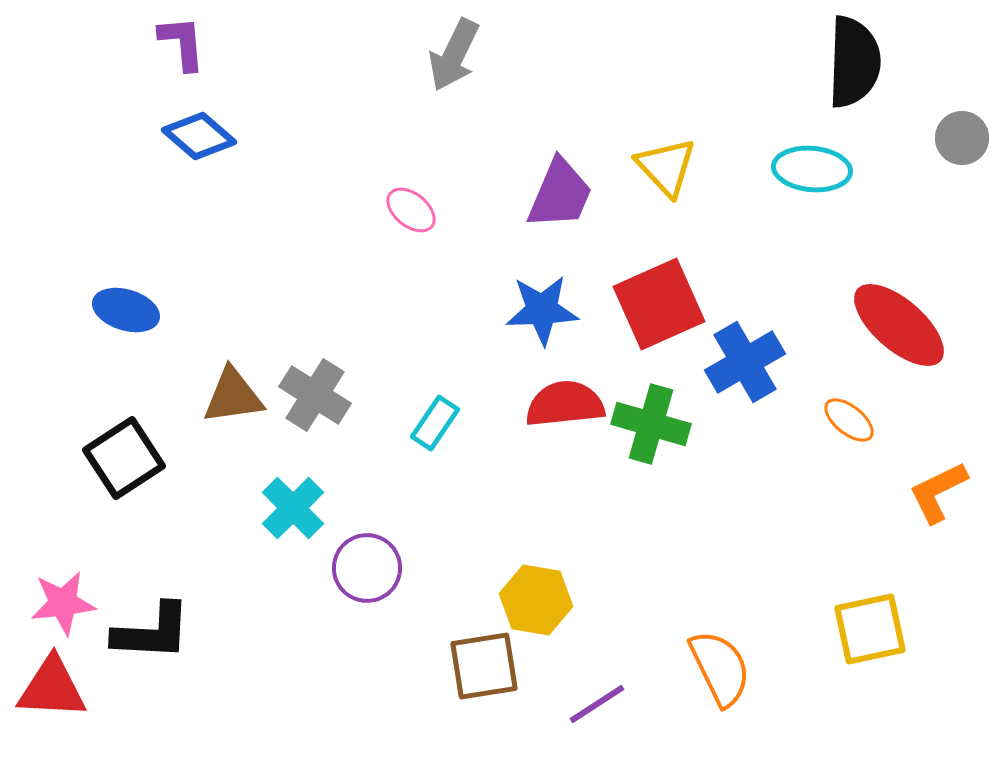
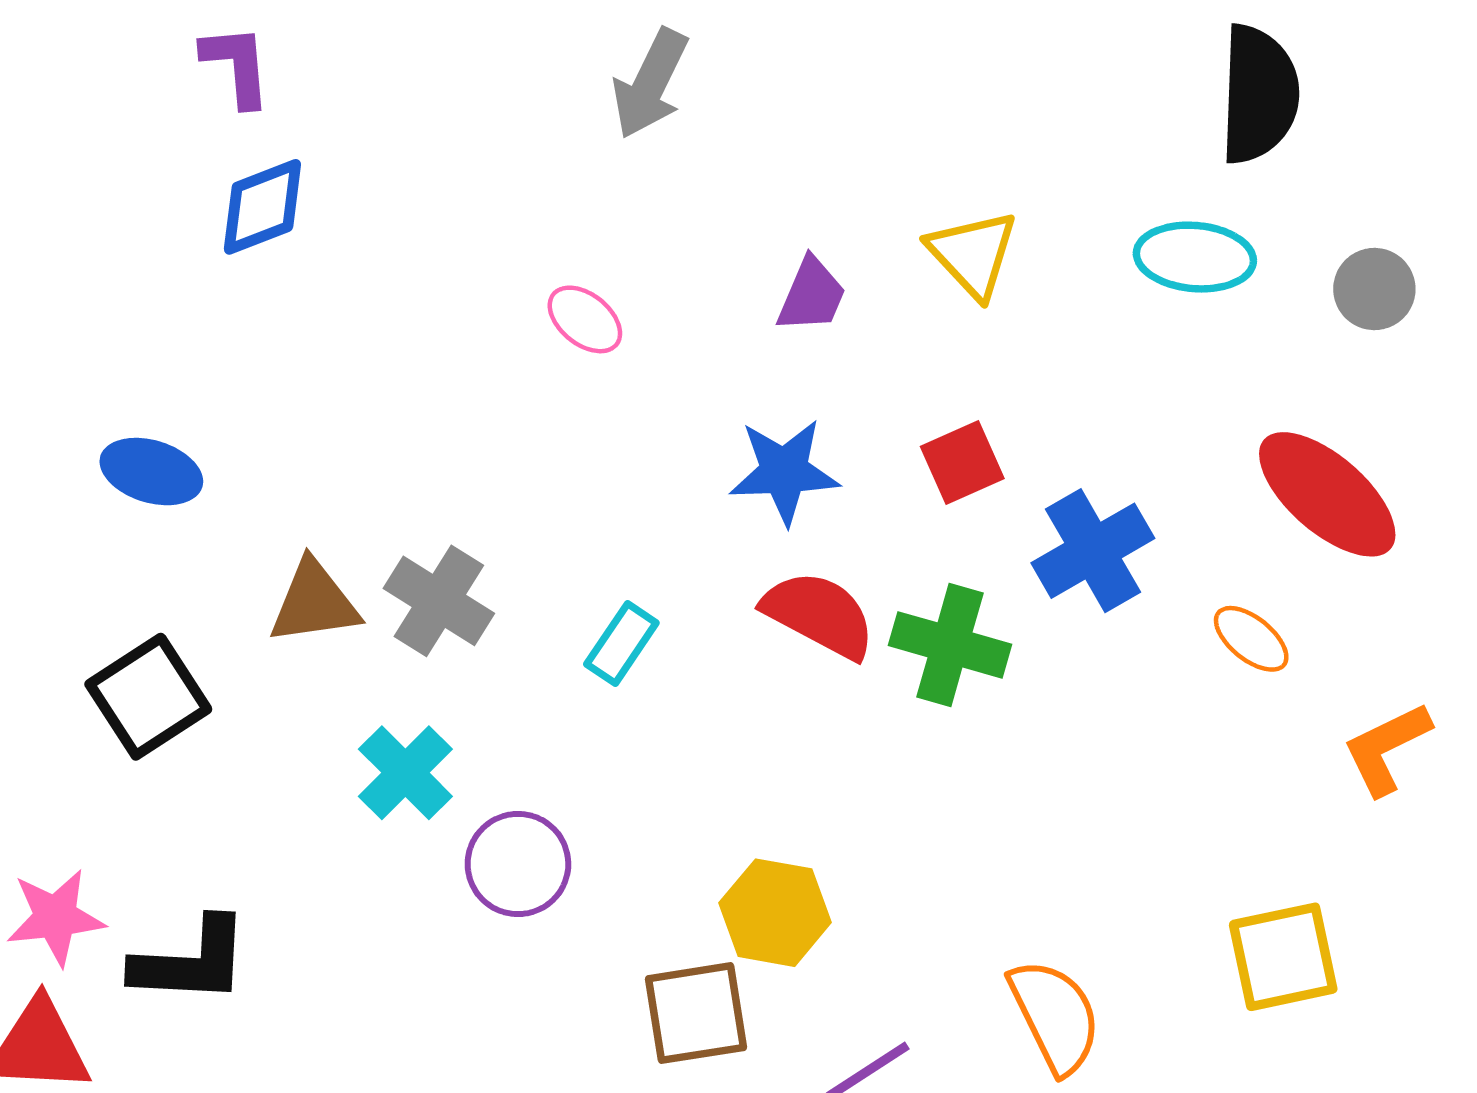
blue diamond: (199, 136) -> (262, 207), turned -62
gray circle: (962, 138) -> (1374, 289), moved
purple trapezoid: (560, 194) -> (812, 295), size x0.7
red square: (659, 304) -> (962, 462), size x0.6
red semicircle: (565, 404) -> (819, 615), turned 34

